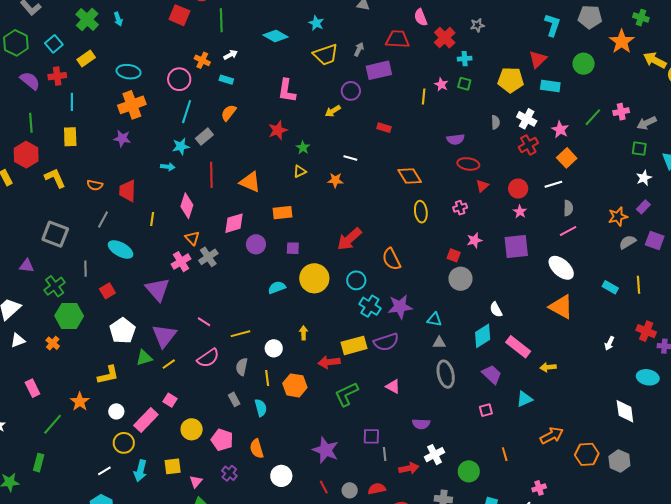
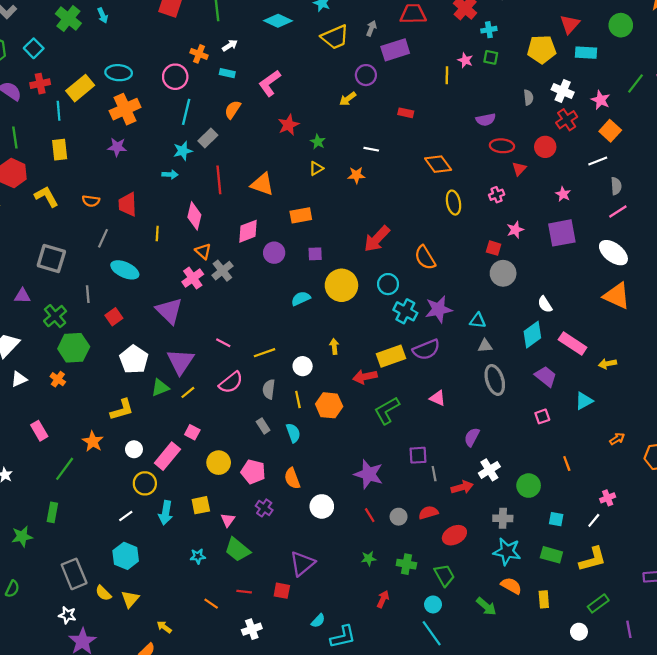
yellow rectangle: (86, 58) -> (80, 88), moved, size x1.4
pink L-shape: (287, 91) -> (270, 83), moved, turned 50
red circle: (518, 189) -> (545, 147), moved
purple semicircle: (421, 424) -> (472, 437), turned 120
orange arrow: (552, 436) -> (617, 439), size x0.6

